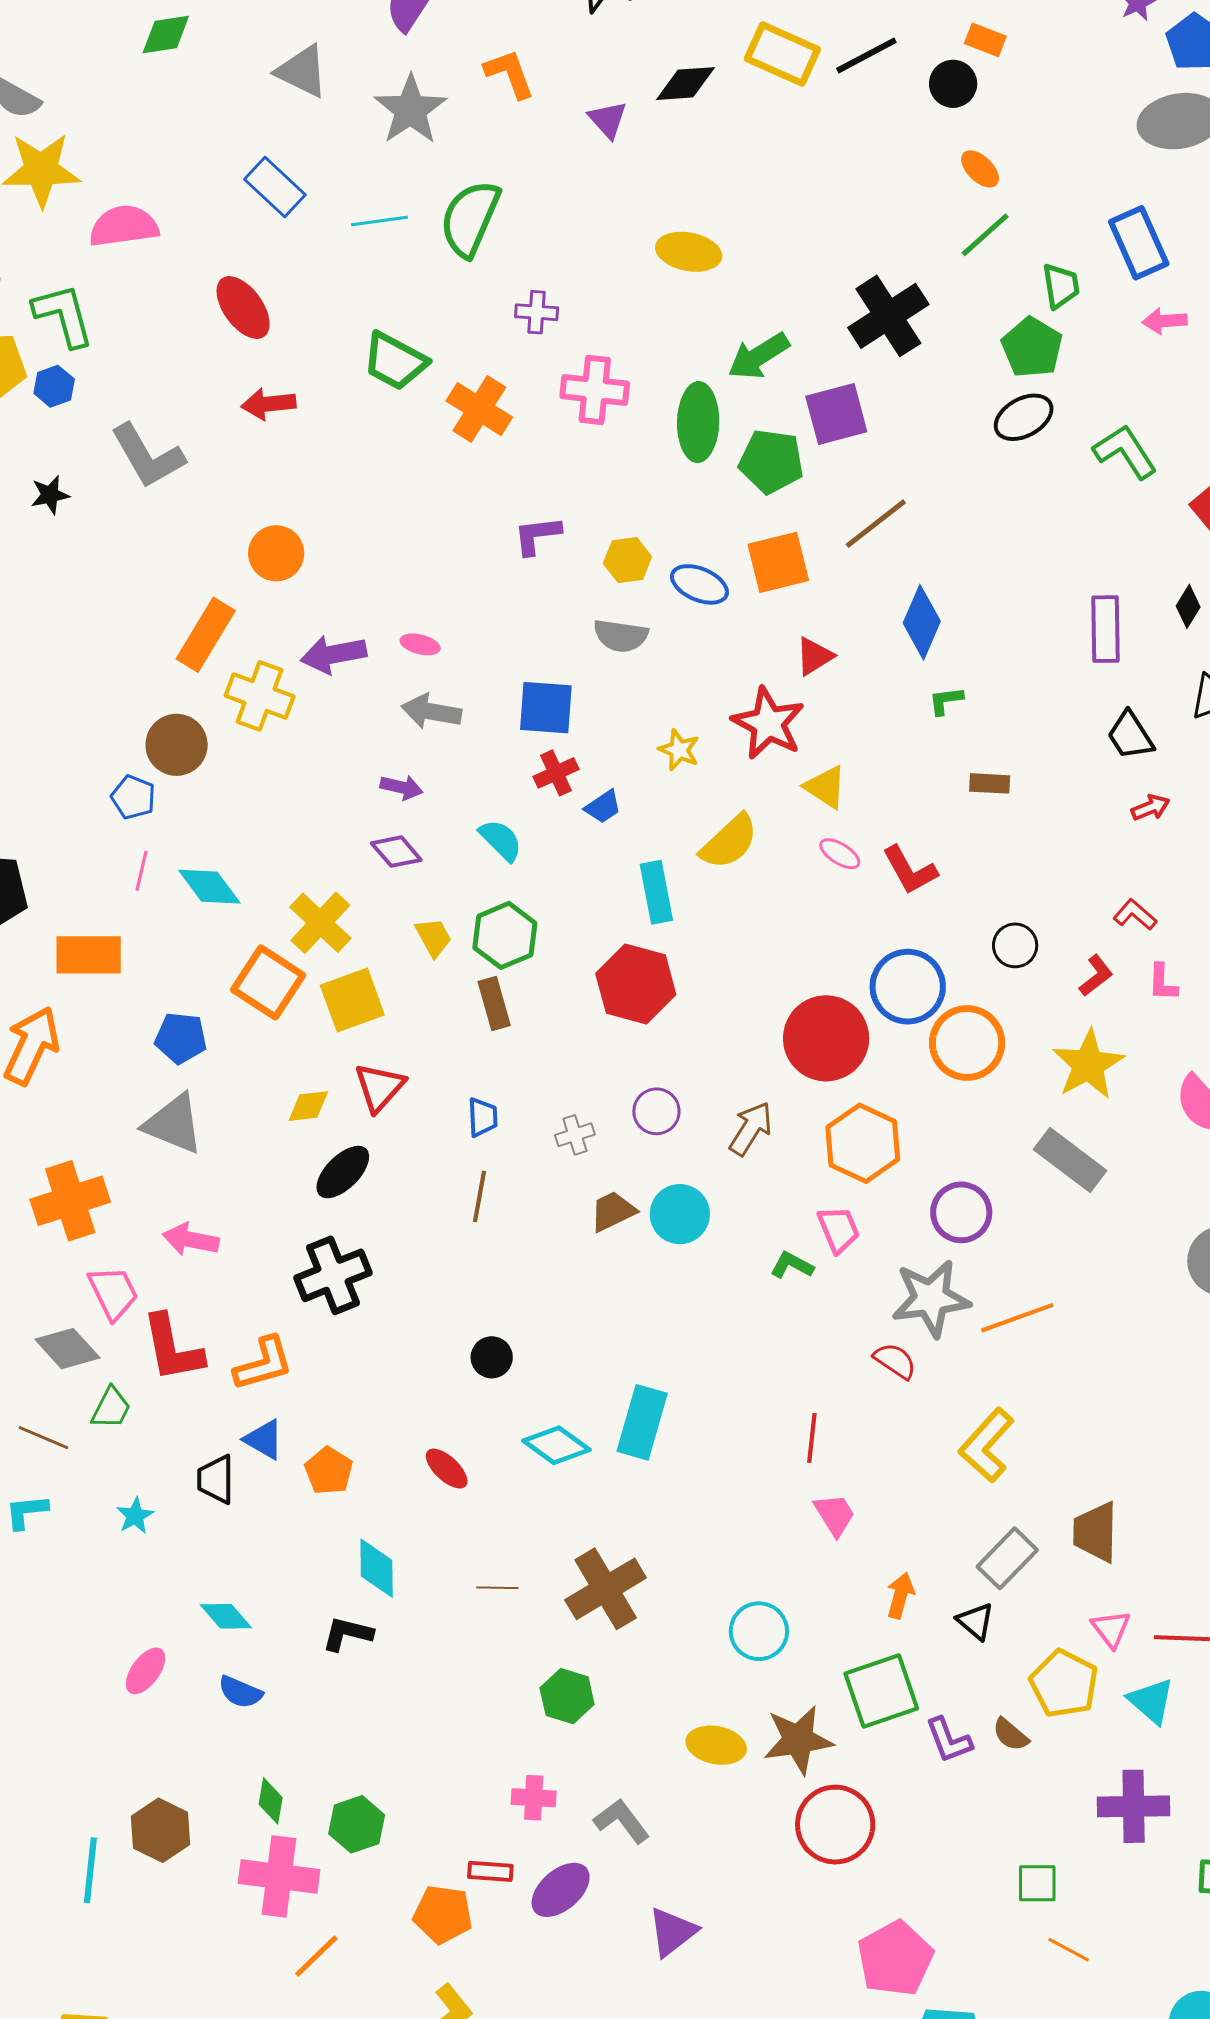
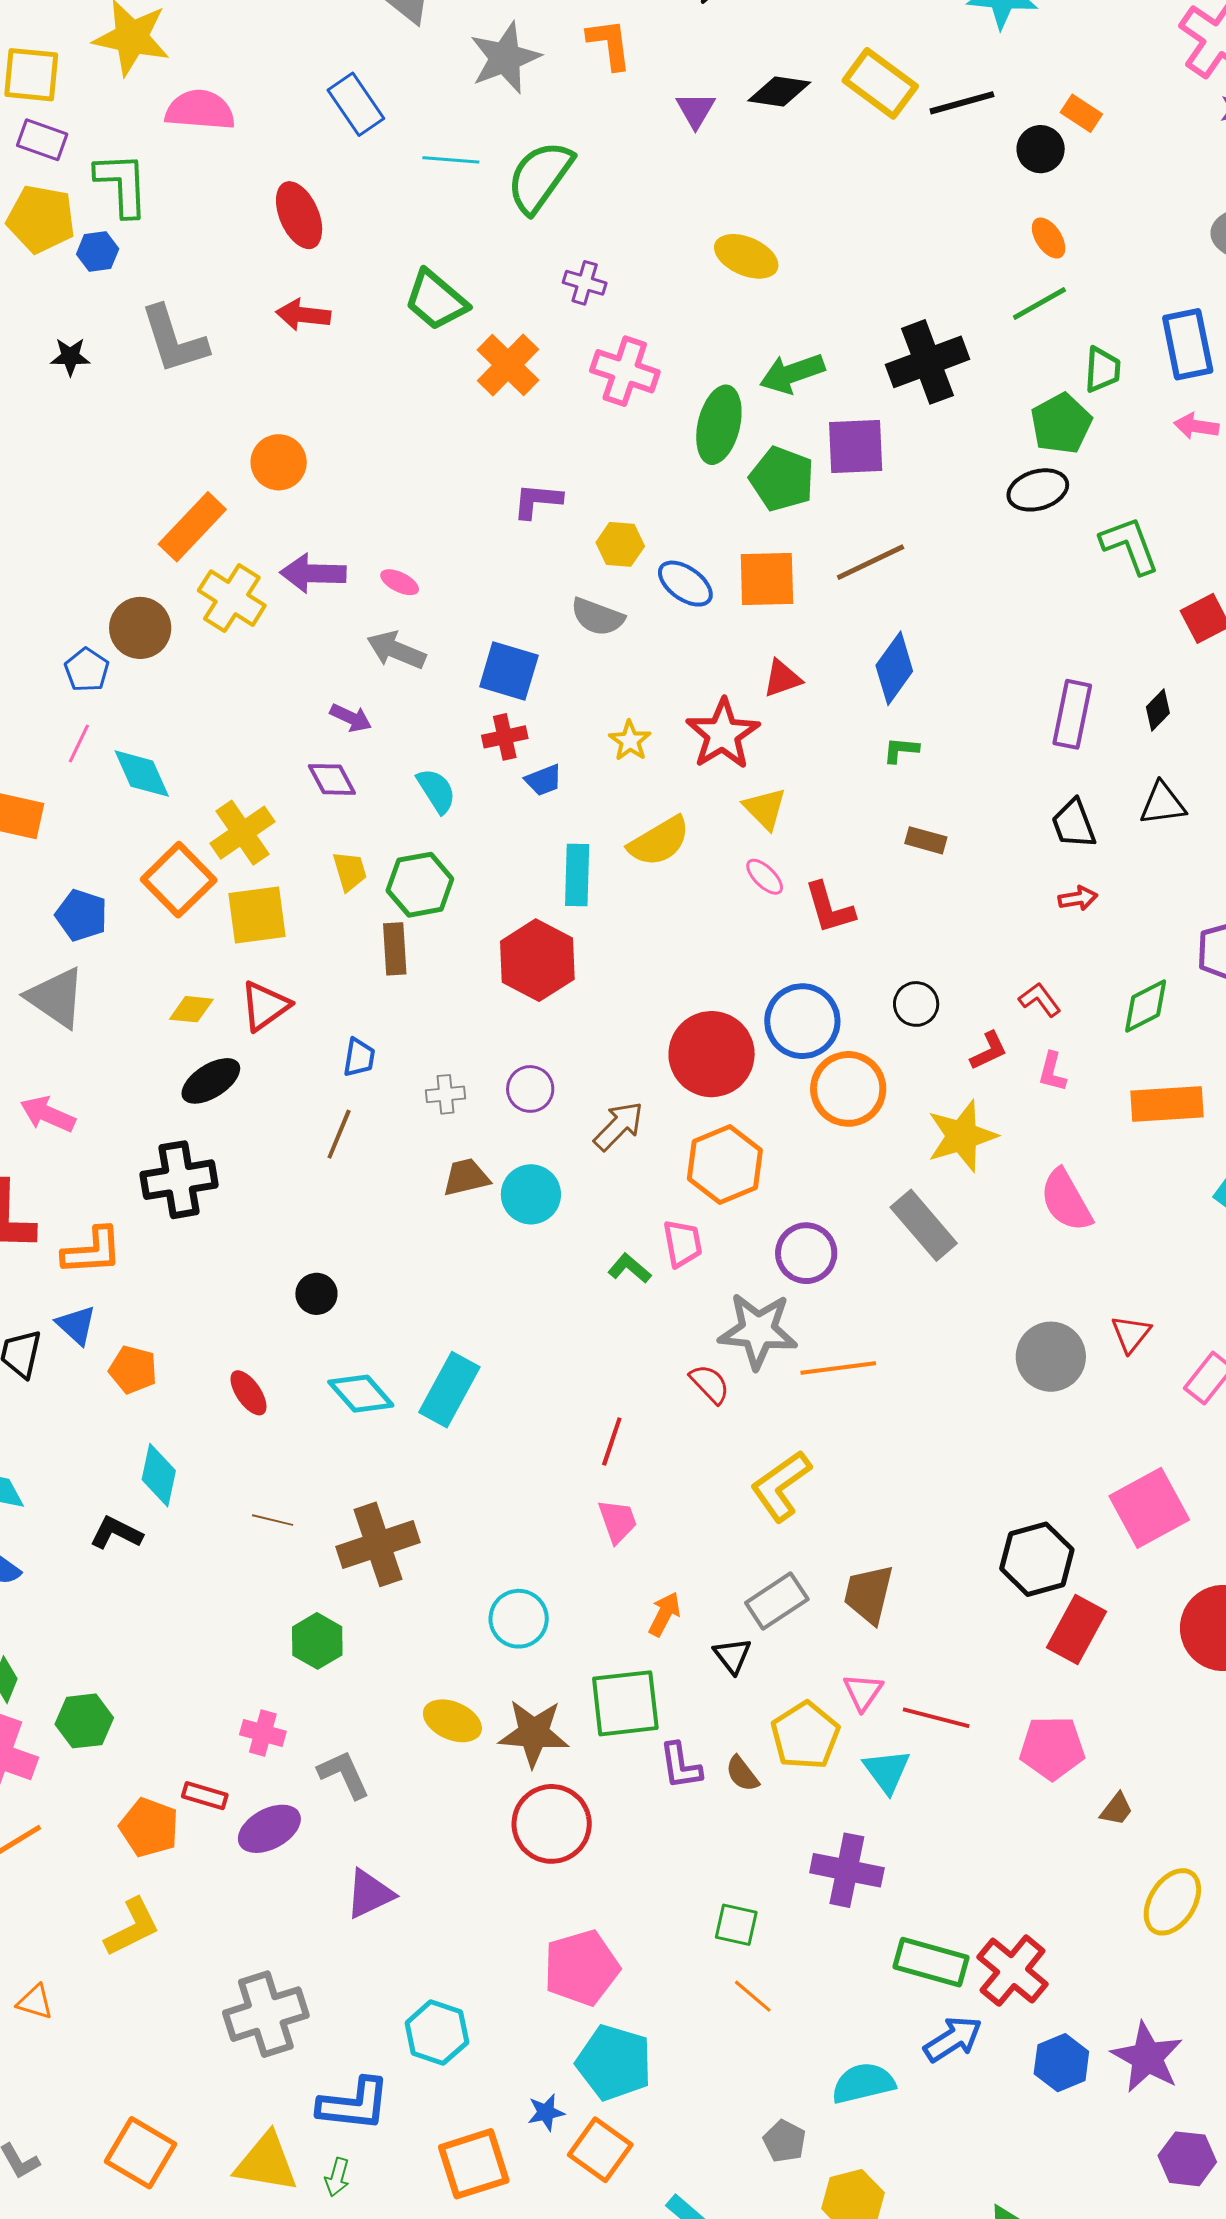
orange pentagon: (329, 1471) -> (133, 1370), turned -30

